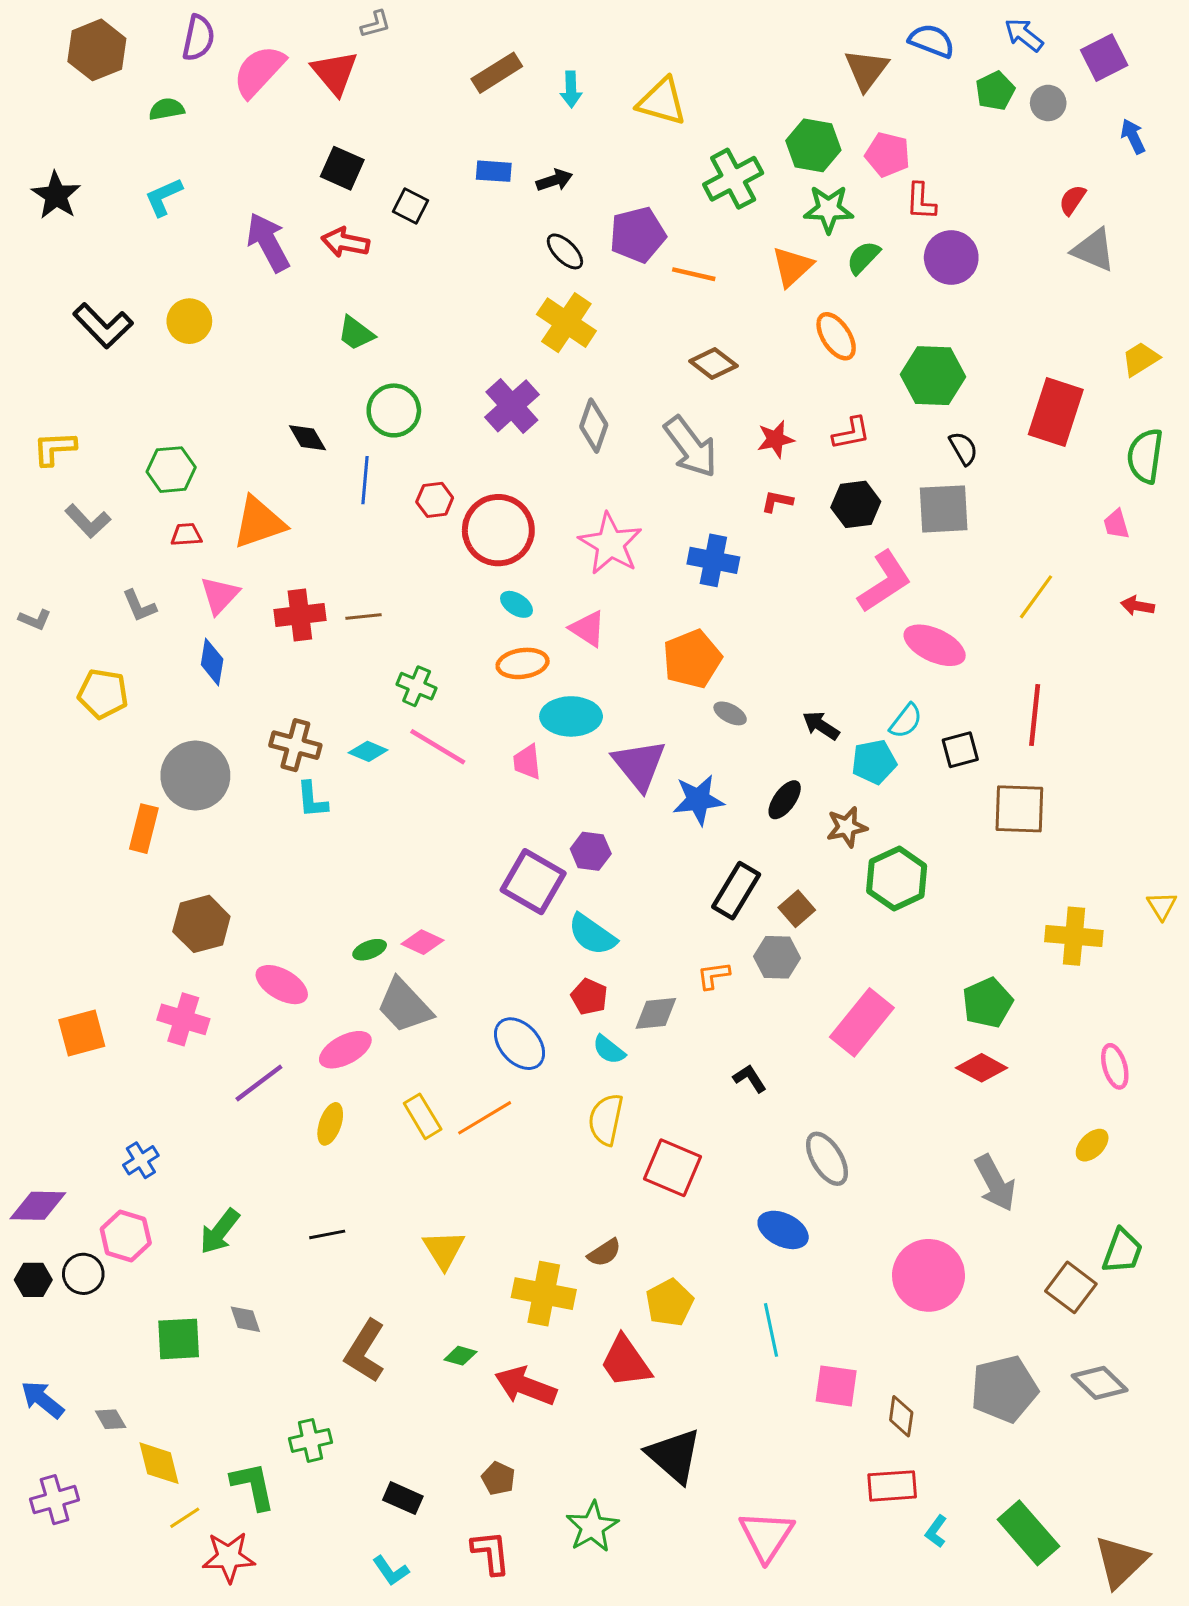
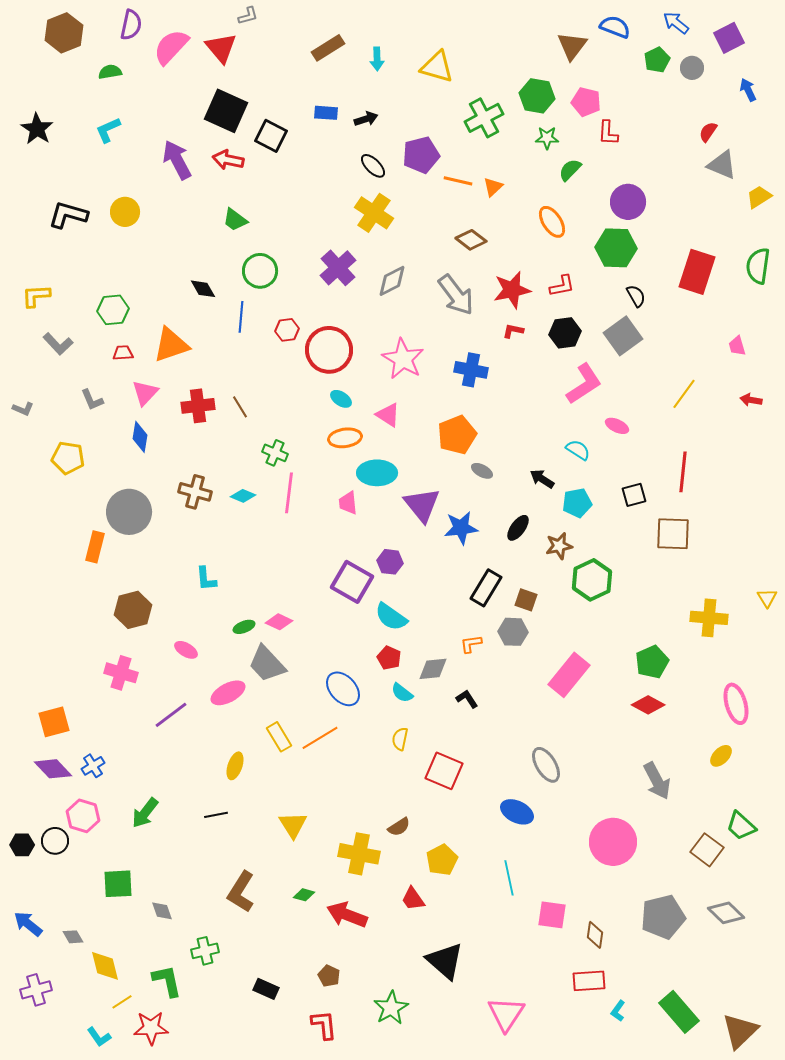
black square: (342, 168) -> (226, 111), size x1.5
black square: (410, 206) -> (271, 136), size x1.4
green star: (829, 209) -> (547, 138), size x0.7
purple circle: (951, 257) -> (628, 202), moved
orange triangle: (792, 267) -> (493, 187), moved, size x0.7
black L-shape: (103, 326) -> (68, 215), turned 150
yellow trapezoid: (1141, 359) -> (759, 197), moved
gray diamond: (594, 426) -> (392, 281), turned 44
red star: (776, 439) -> (512, 290), size x1.5
green semicircle: (1145, 456) -> (758, 266), moved
gray square: (944, 509) -> (623, 336), turned -33
brown line: (364, 616) -> (240, 407), turned 65
pink ellipse: (935, 645) -> (617, 426), size x0.6
cyan semicircle: (906, 721) -> (578, 450), moved, turned -95
pink line: (438, 747) -> (289, 493), turned 66
cyan L-shape: (312, 800) -> (206, 579), moved
brown square: (797, 909) -> (526, 600), turned -30
pink ellipse: (282, 985) -> (186, 650), size x0.7
orange square: (82, 1033) -> (54, 722), moved
pink ellipse: (1115, 1066) -> (736, 704), size x1.4
black L-shape: (750, 1078) -> (467, 699), moved
yellow semicircle: (606, 1119) -> (400, 739), size x0.7
yellow ellipse: (330, 1124) -> (235, 766), moved
purple diamond: (38, 1206) -> (53, 769), moved, turned 45
green trapezoid: (1122, 1251) -> (741, 826), turned 112
gray diamond: (245, 1319) -> (162, 911), moved
red trapezoid: (626, 1362) -> (413, 899), size x0.7
cyan L-shape: (391, 1571) -> (99, 1037), moved

